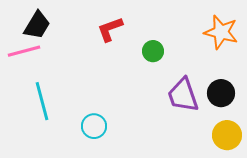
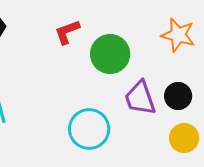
green circle: (153, 51) -> (110, 54), size x1.8
cyan circle: (94, 126) -> (89, 129), moved, size x1.6

